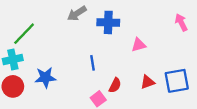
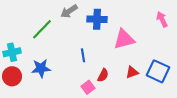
green line: (24, 34) -> (42, 29), moved
pink triangle: (139, 45) -> (124, 39), size x1.6
blue square: (177, 81) -> (158, 71), turned 35

